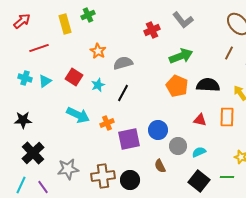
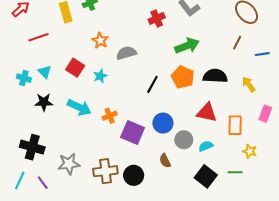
cyan cross: (25, 78) -> (24, 78), moved
cyan triangle: (45, 81) -> (45, 72), turned -40
black line: (123, 93) -> (152, 84), moved
orange rectangle: (227, 117) -> (235, 125), moved
black star: (23, 120) -> (44, 102), moved
red triangle: (200, 120) -> (207, 113), size x1.5
purple square: (129, 139) -> (133, 132), turned 35
black cross: (33, 153) -> (32, 147), turned -30

